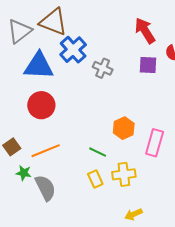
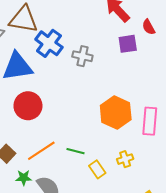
orange hexagon: (124, 128) -> (116, 112), size x1.4
green line: (98, 152) -> (76, 151), moved
yellow cross: (124, 174) -> (125, 159), size x0.7

